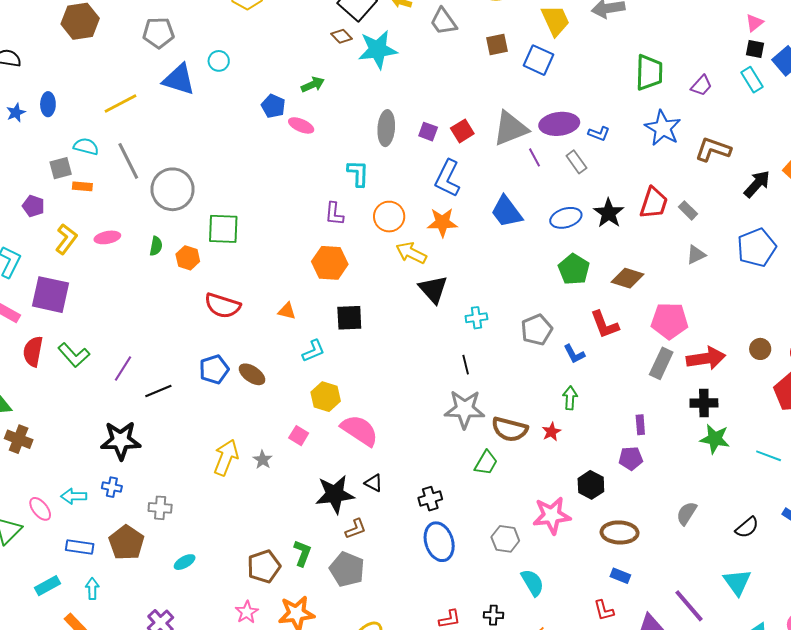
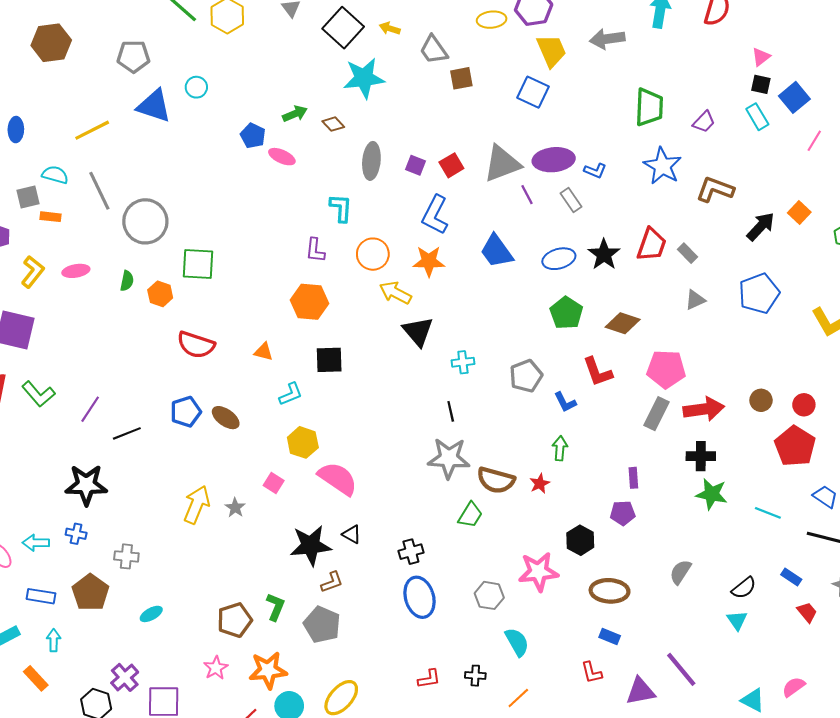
brown diamond: (342, 36) -> (333, 124), moved
brown square: (497, 44) -> (461, 78), moved
cyan triangle: (737, 582) -> (737, 620), moved, size x0.7

